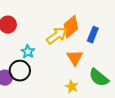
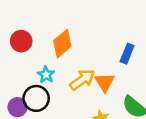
orange diamond: (71, 27) -> (62, 44), moved
yellow arrow: (57, 36) -> (82, 80), moved

